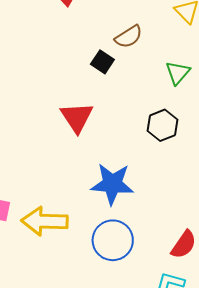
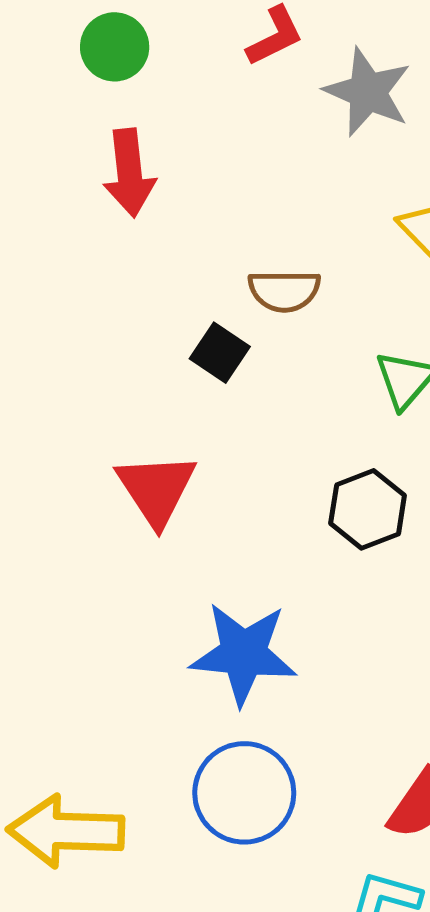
brown semicircle: (129, 37) -> (284, 291), turned 32
yellow arrow: (44, 221) -> (66, 831), moved

